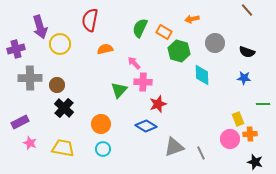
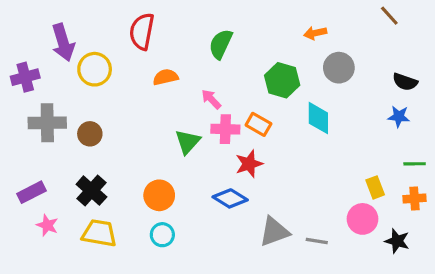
orange arrow: (192, 19) -> (315, 33), moved
orange rectangle: (164, 32) -> (258, 124), moved
black semicircle: (247, 52) -> (405, 82), moved
blue star: (244, 78) -> (399, 117), moved
black cross: (64, 108) -> (91, 191), moved
orange cross: (250, 134) -> (415, 198), moved
gray line: (201, 153) -> (317, 241), turned -56
black star: (255, 162) -> (397, 241), moved

